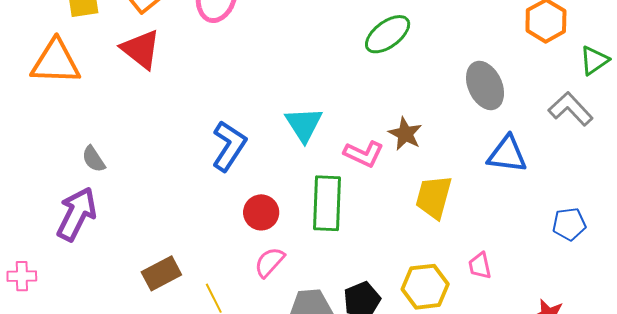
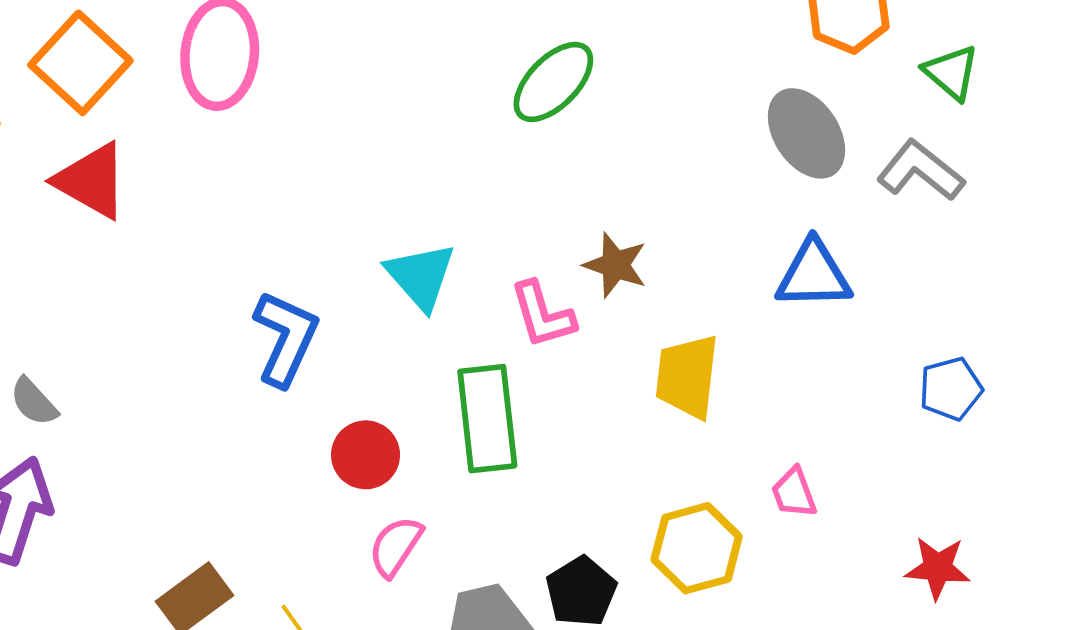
green triangle: (594, 60) -> (951, 72), turned -36
gray ellipse: (485, 86) -> (806, 133), moved
pink L-shape: (364, 154) -> (543, 315), turned 57

